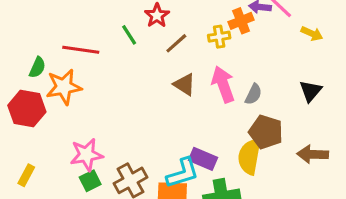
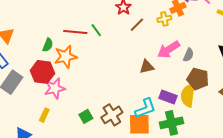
green line: (129, 35) -> (96, 30), moved
pink arrow: (223, 84) -> (169, 50), turned -100
brown triangle: (184, 85) -> (147, 67), moved, turned -42
pink star: (86, 155) -> (55, 88), moved
purple rectangle: (203, 159) -> (168, 97), moved

